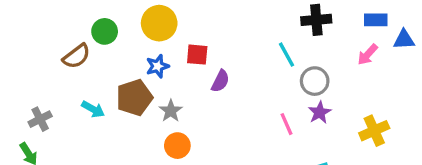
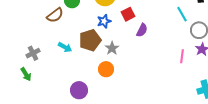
red square: (197, 55) -> (128, 14), turned -32
pink line: (287, 124) -> (182, 56), turned 32
orange circle: (177, 146) -> (106, 69), moved

